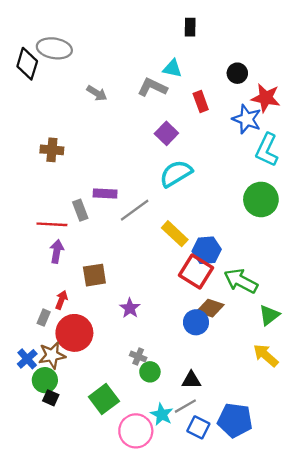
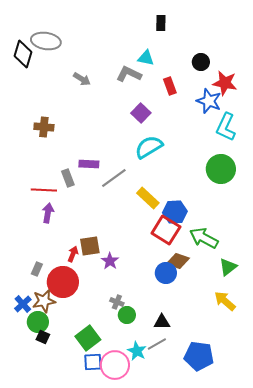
brown square: (94, 275) -> (90, 246), moved
red arrow: (61, 300) -> (73, 254), moved
blue square: (198, 427) -> (93, 362), moved, turned -30

